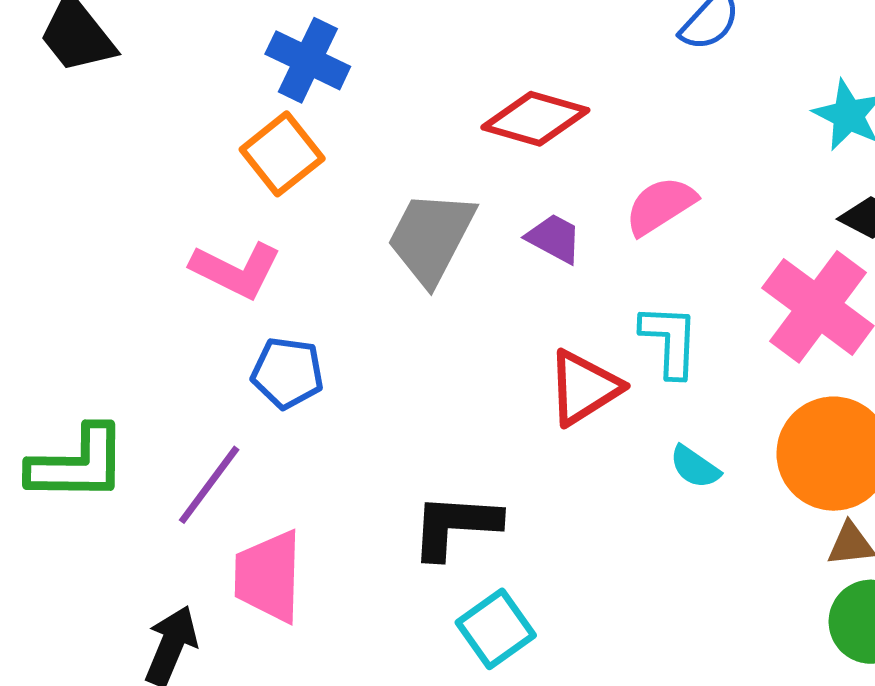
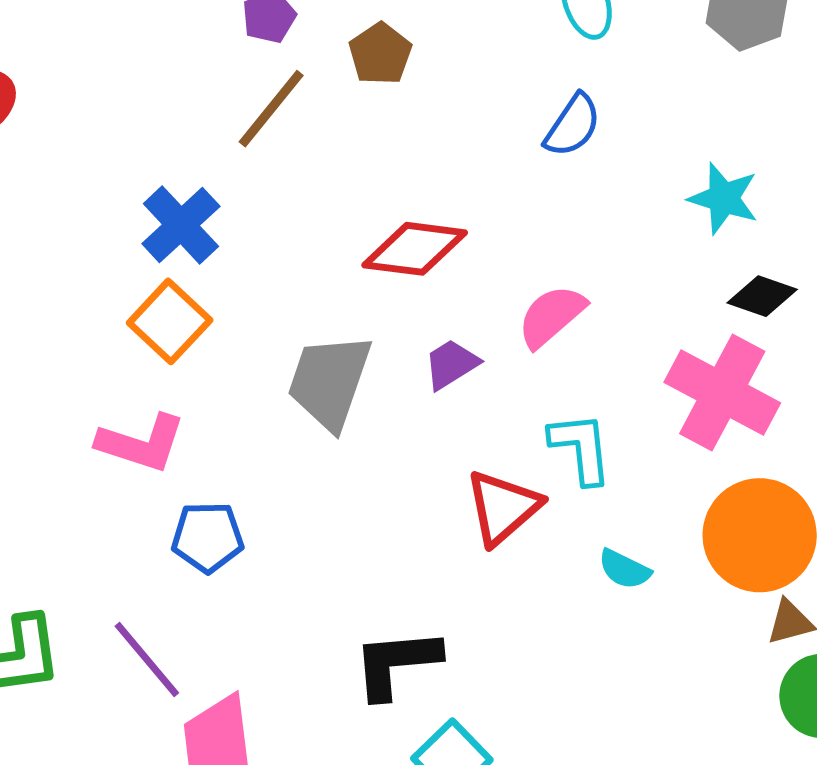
blue cross: (308, 60) -> (181, 225), turned 30
purple trapezoid: (554, 238) -> (451, 364), turned -52
purple line: (209, 485) -> (147, 660), turned -68

